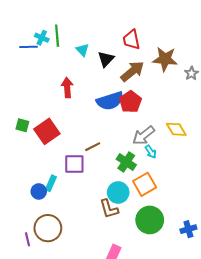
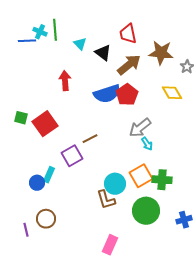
black triangle: (106, 59) -> (103, 53), turned -36
yellow diamond: (176, 129) -> (172, 93), moved
green cross: (126, 162) -> (162, 180), moved, turned -30
purple square: (74, 164) -> (72, 156), turned -30
brown circle: (48, 228) -> (46, 219), size x0.7

